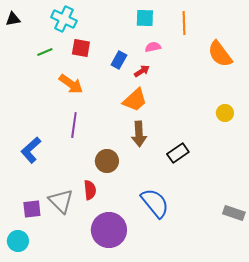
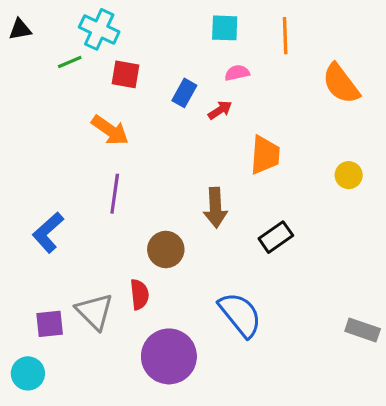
green line: (45, 52) -> (70, 62), moved
orange trapezoid: (135, 100) -> (265, 155), moved, turned -44

